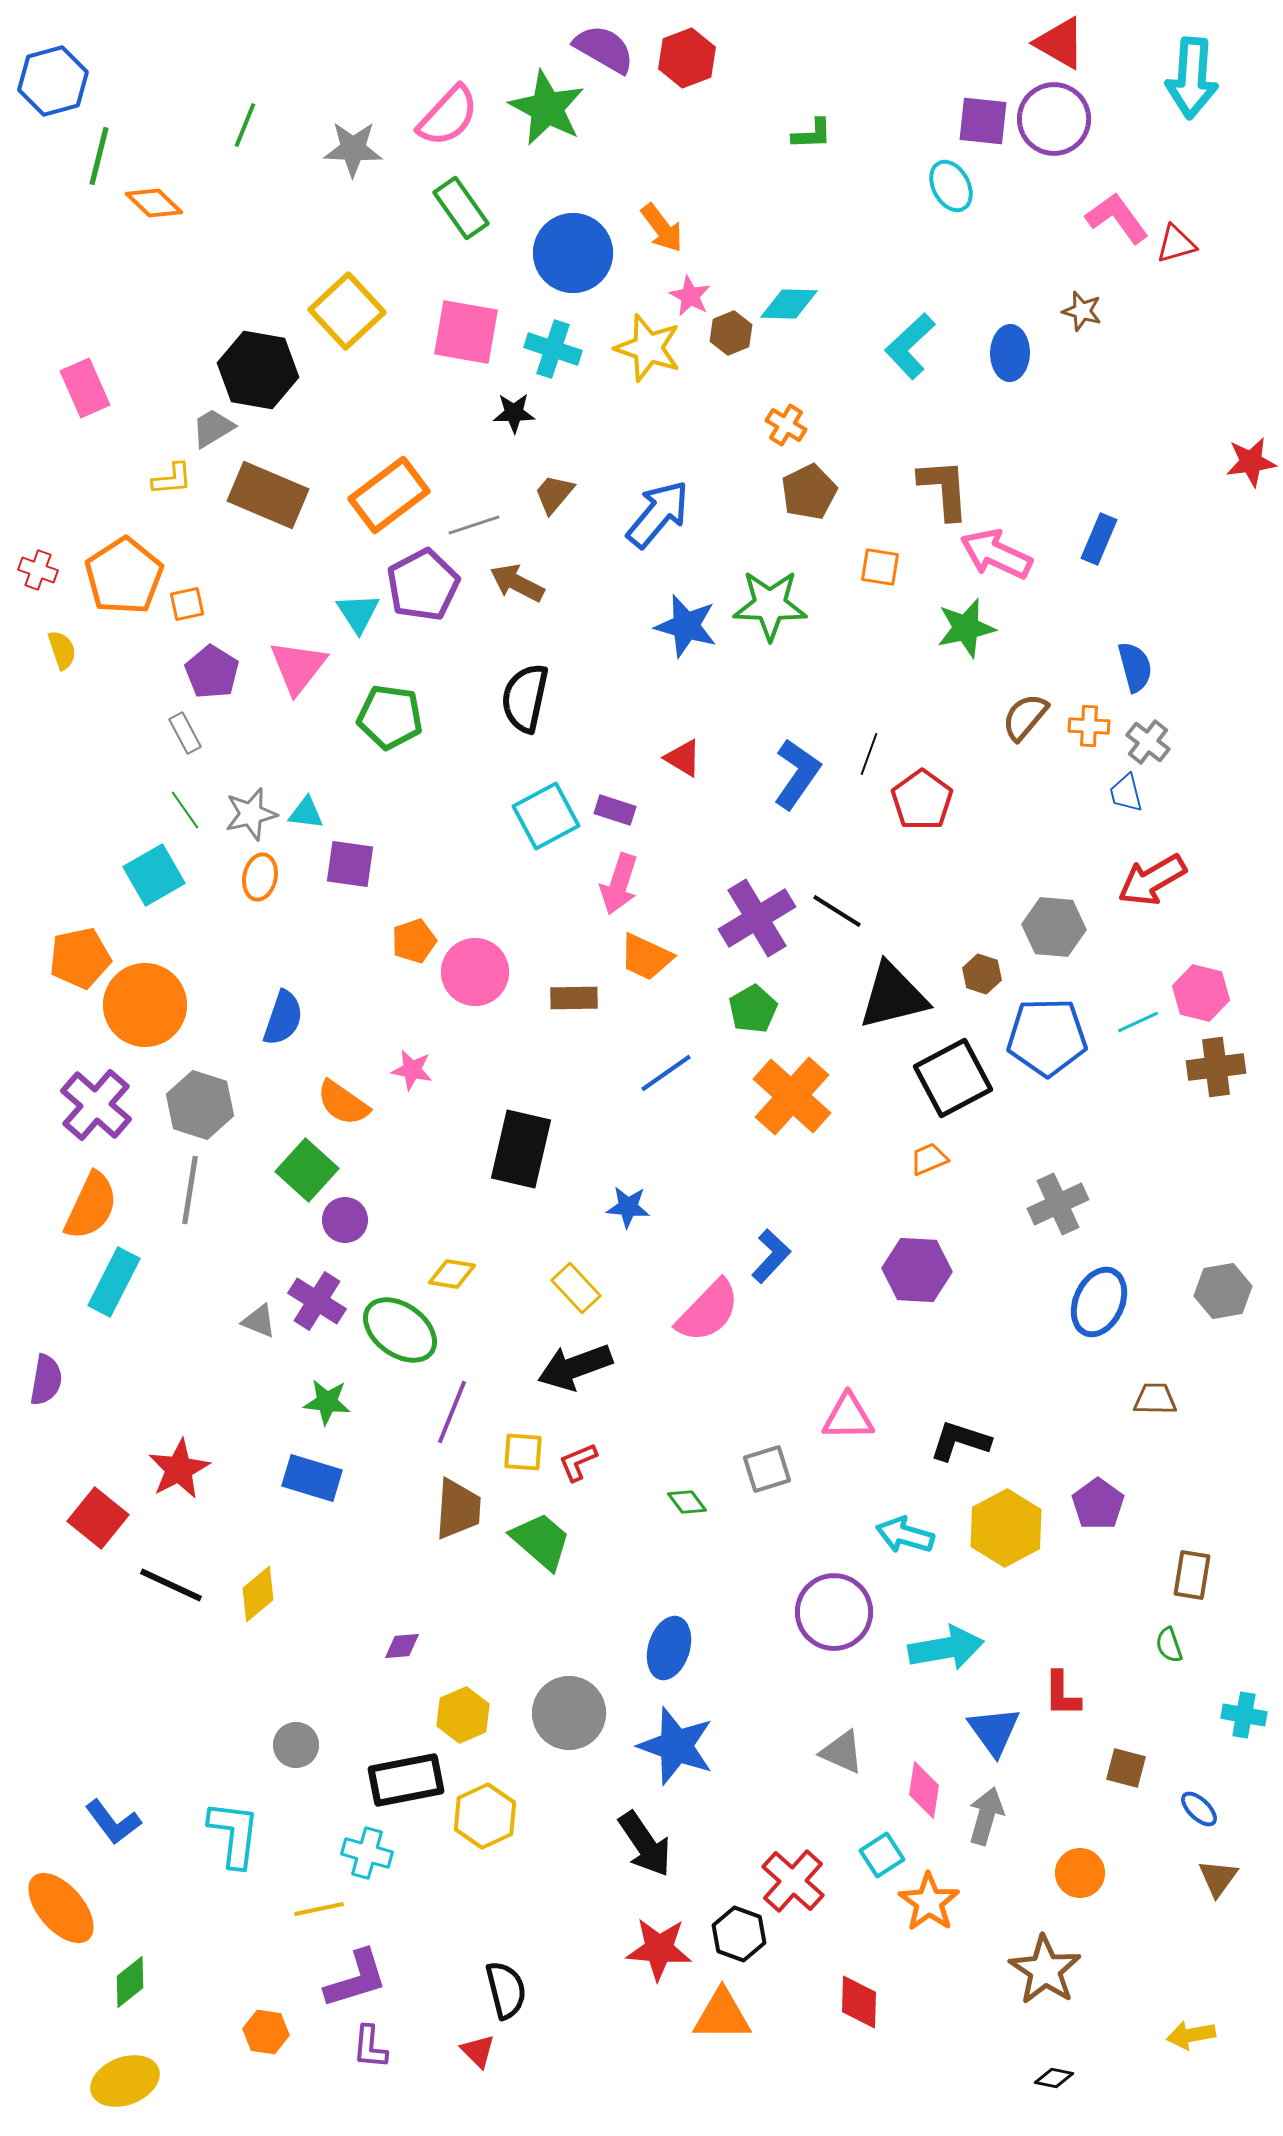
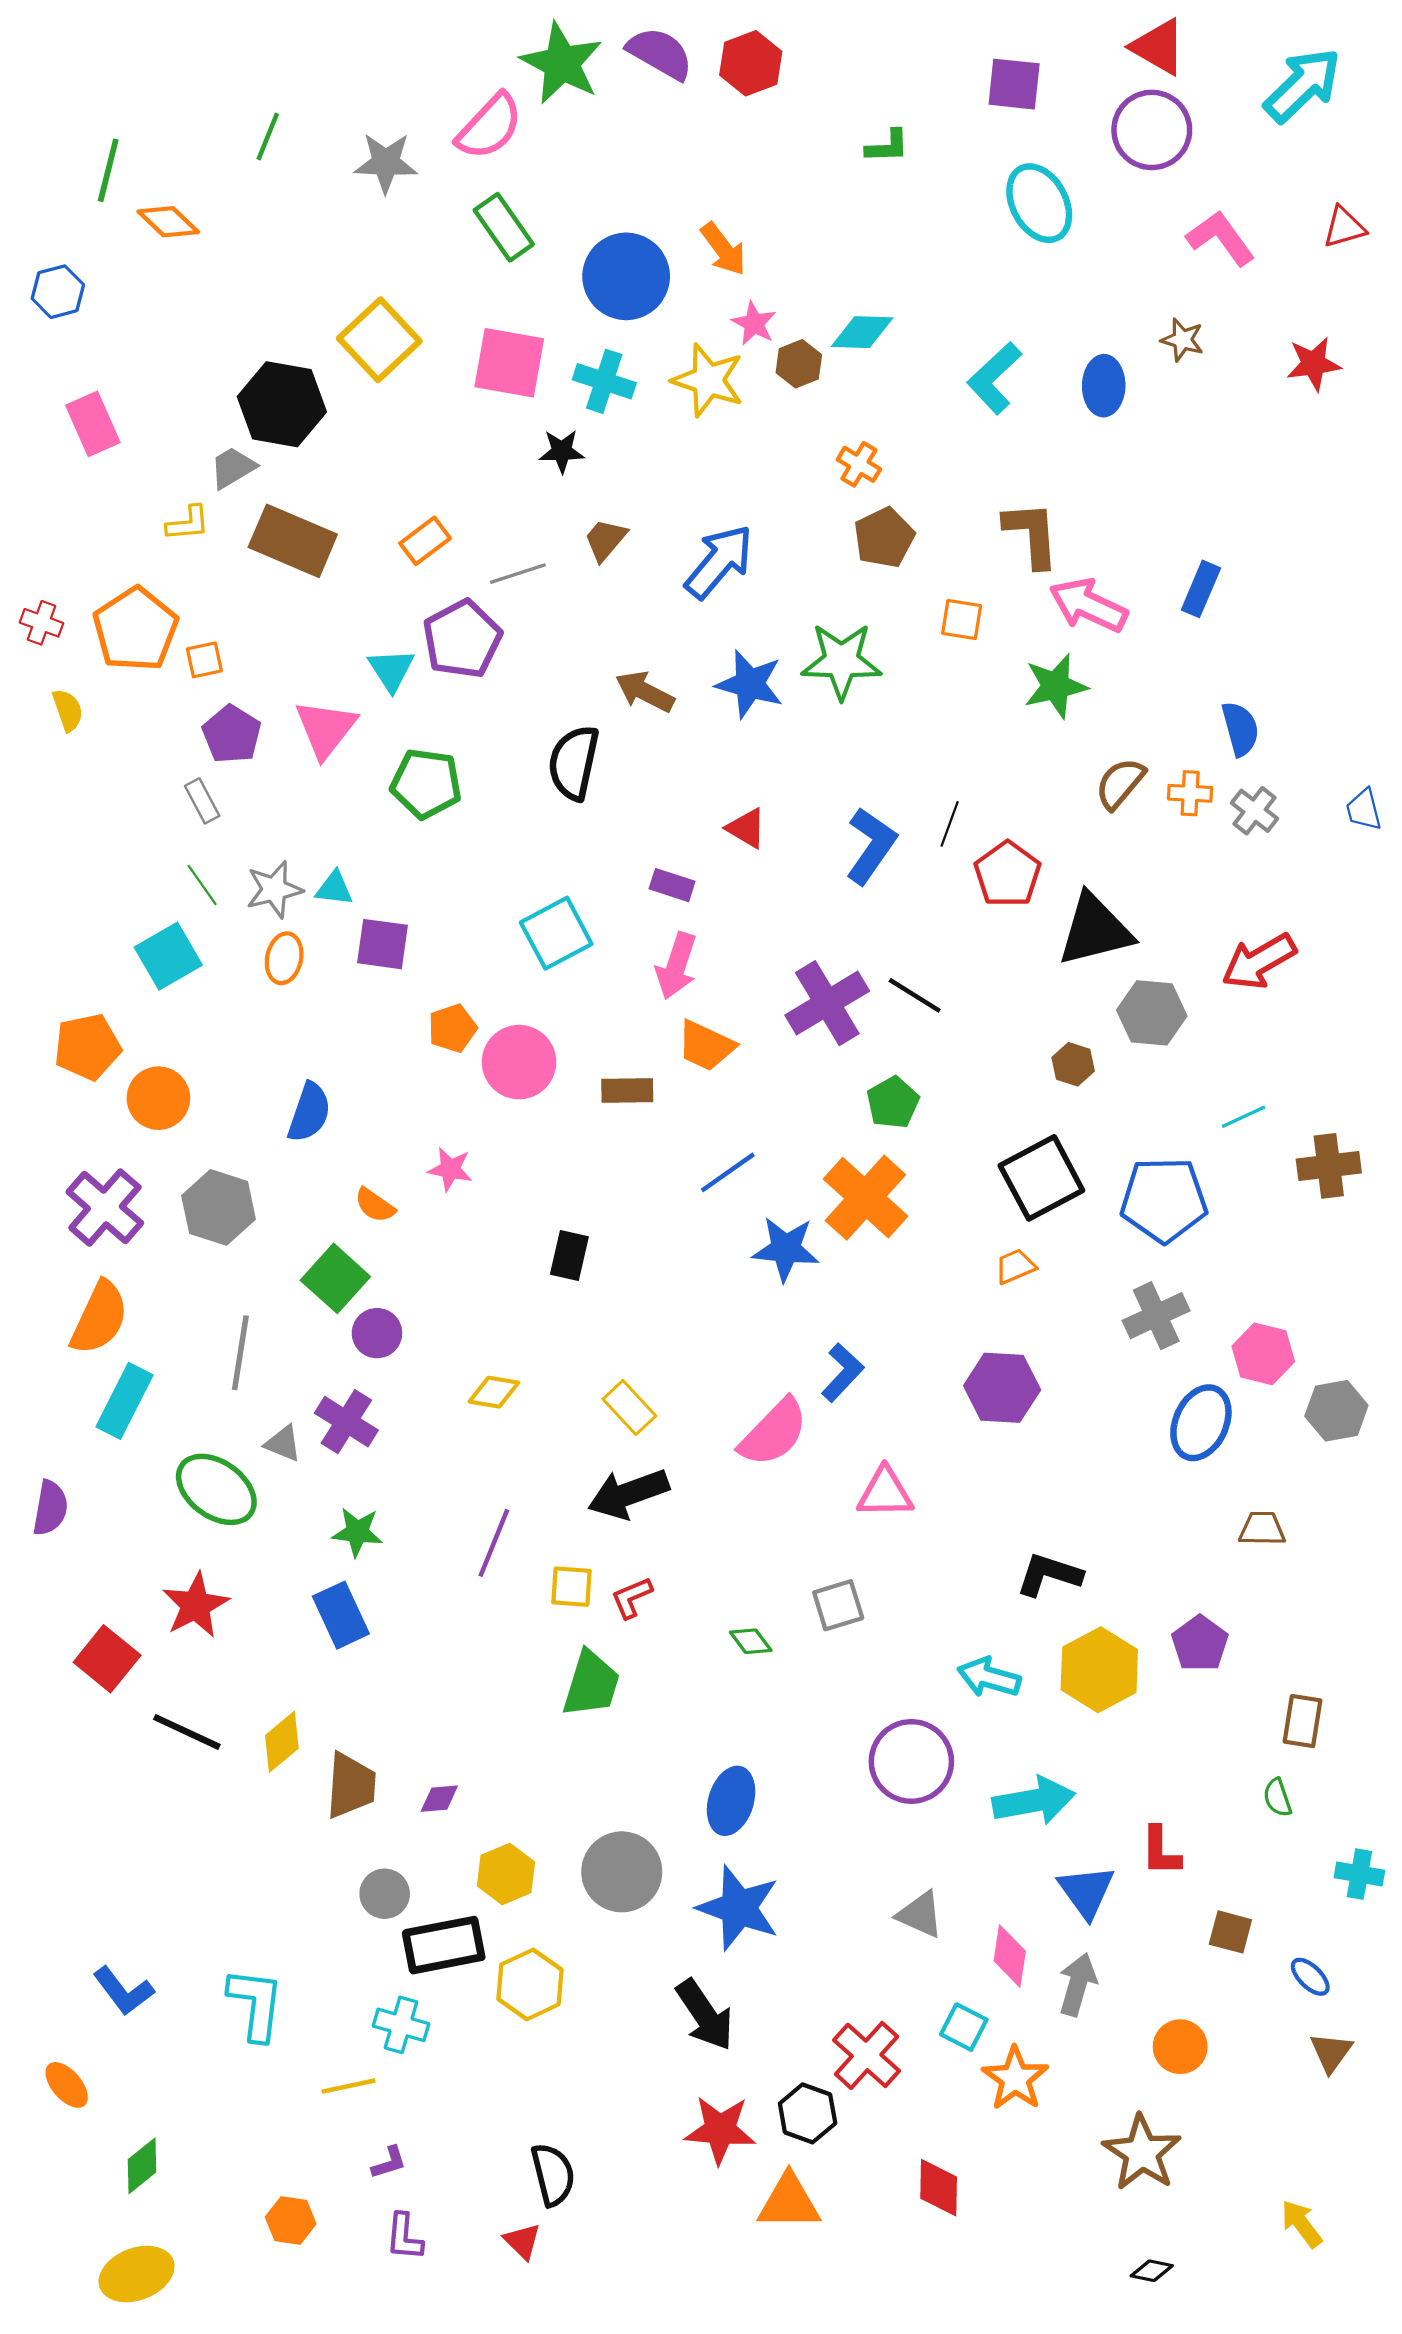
cyan arrow: (1192, 78) -> (1303, 85), turned -138
blue hexagon: (53, 81) -> (58, 292), moved, size x0.7
green star: (547, 108) -> (562, 63), moved
purple square: (983, 121) -> (1014, 84), moved
cyan ellipse: (951, 186) -> (1039, 203), size x1.4
red triangle: (1176, 244) -> (1344, 227), moved
red star: (1251, 462) -> (1314, 364), moved
orange rectangle: (389, 495) -> (425, 541), size x0.6
brown arrow: (517, 583) -> (645, 692), moved
blue trapezoid: (1126, 793) -> (1364, 810), moved
cyan square: (546, 816) -> (556, 933), moved
pink hexagon: (1201, 993) -> (1263, 1354), moved
black triangle: (893, 996) -> (1095, 930), moved
orange circle: (145, 1005) -> (158, 1098), size x0.7
green pentagon: (753, 1009) -> (893, 1103), moved
blue pentagon: (1047, 1037) -> (1164, 1200), moved
orange semicircle: (343, 1103) -> (375, 1205), size x0.7
black rectangle: (521, 1149) -> (569, 1256), size x0.6
gray line: (190, 1190) -> (240, 1353), moved
blue star: (628, 1207) -> (786, 1249), moved, size x1.4
green ellipse: (400, 1330) -> (216, 1489), moved
pink triangle: (848, 1417) -> (885, 1493), moved
blue rectangle: (312, 1478) -> (341, 1615), turned 48
brown trapezoid: (458, 1509) -> (351, 1786), moved
green trapezoid: (541, 1541) -> (591, 1684), turned 66
gray circle: (296, 1745) -> (385, 1894), moved
cyan square: (882, 1855) -> (964, 2027), turned -30
orange ellipse: (61, 1908) -> (67, 2085), size x0.6
purple L-shape: (356, 1979) -> (389, 2163), size x0.5
yellow arrow: (1191, 2035) -> (1301, 2224), turned 63

